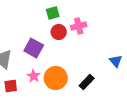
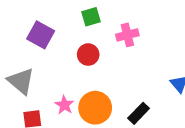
red circle: (59, 32) -> (88, 55), moved
purple square: (34, 48) -> (41, 35), moved

